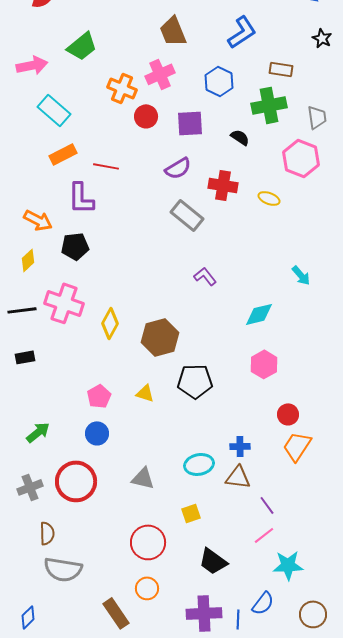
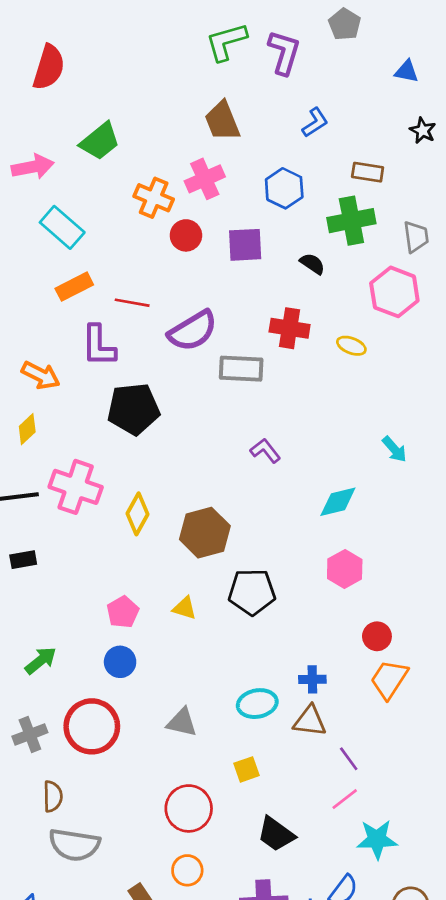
blue L-shape: (242, 32) -> (315, 122), size x0.7
purple semicircle: (178, 168) -> (193, 331), moved, size x1.4
gray rectangle: (187, 215) -> (241, 369), turned -36
black pentagon: (75, 246) -> (133, 409), moved, size x1.4

